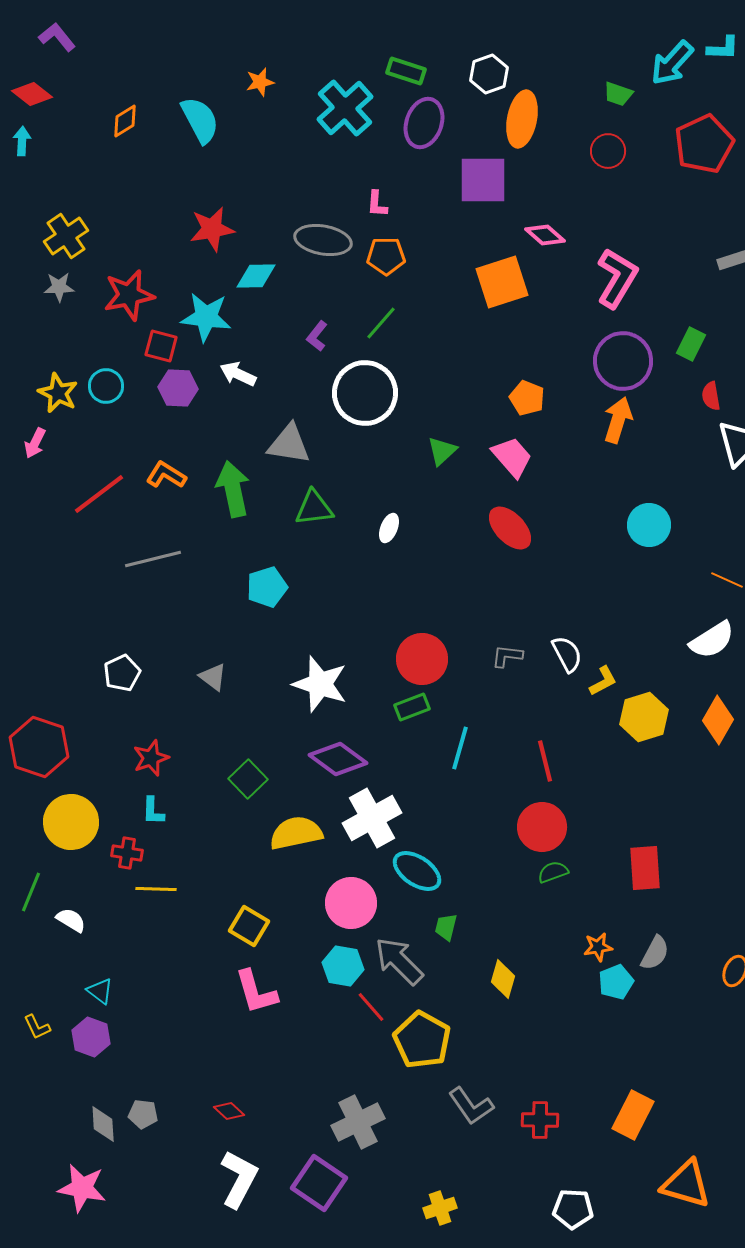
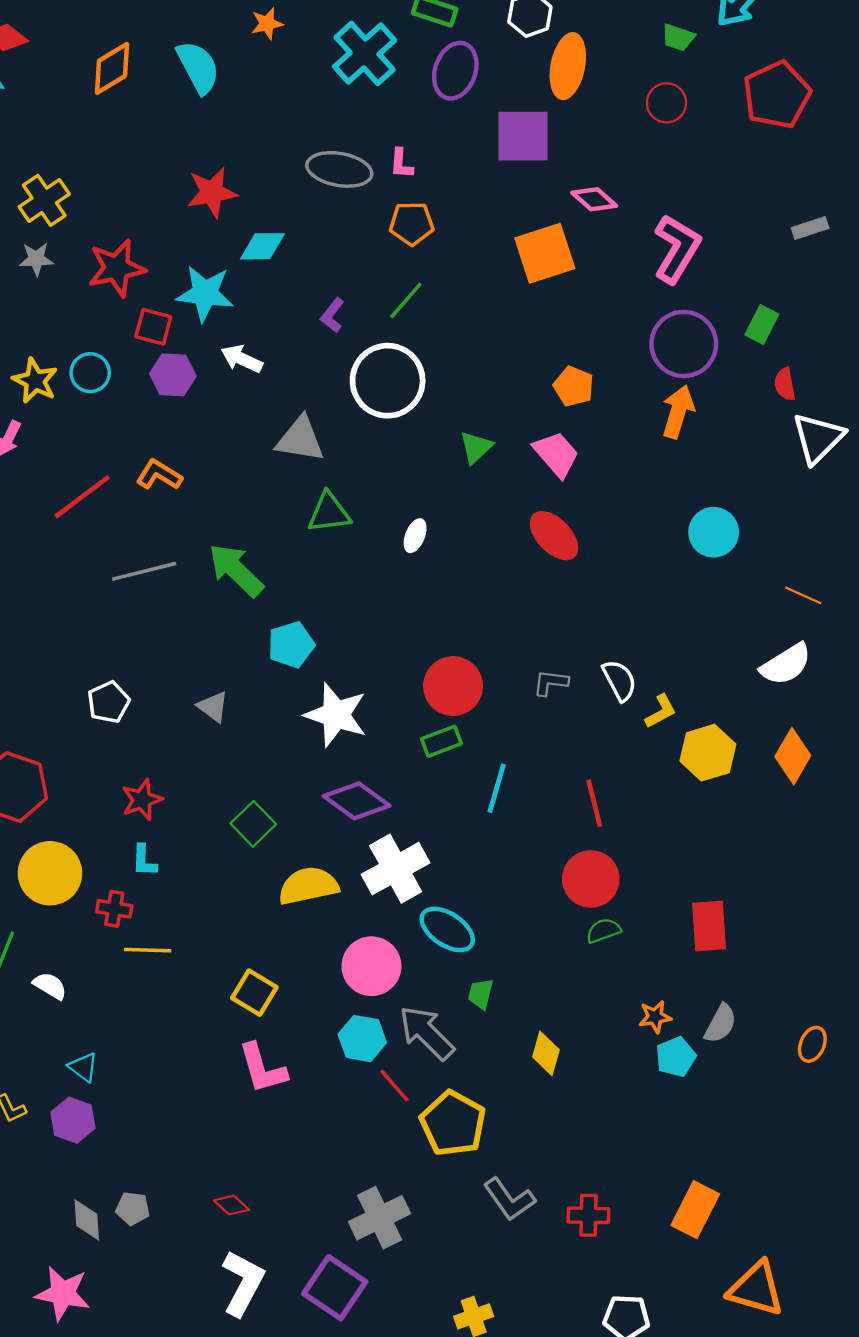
orange diamond: (125, 121) -> (112, 68), size x1.4
gray ellipse: (323, 240) -> (339, 169), moved
green arrow: (233, 489) -> (236, 570), moved, turned -34
cyan pentagon: (267, 587) -> (291, 645), moved

